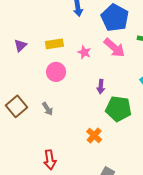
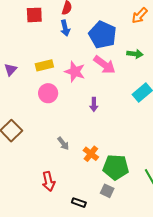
pink star: (84, 52) -> (75, 72), size x1.5
gray arrow: (47, 109) -> (63, 143), moved
green pentagon: (118, 109) -> (116, 167), moved

